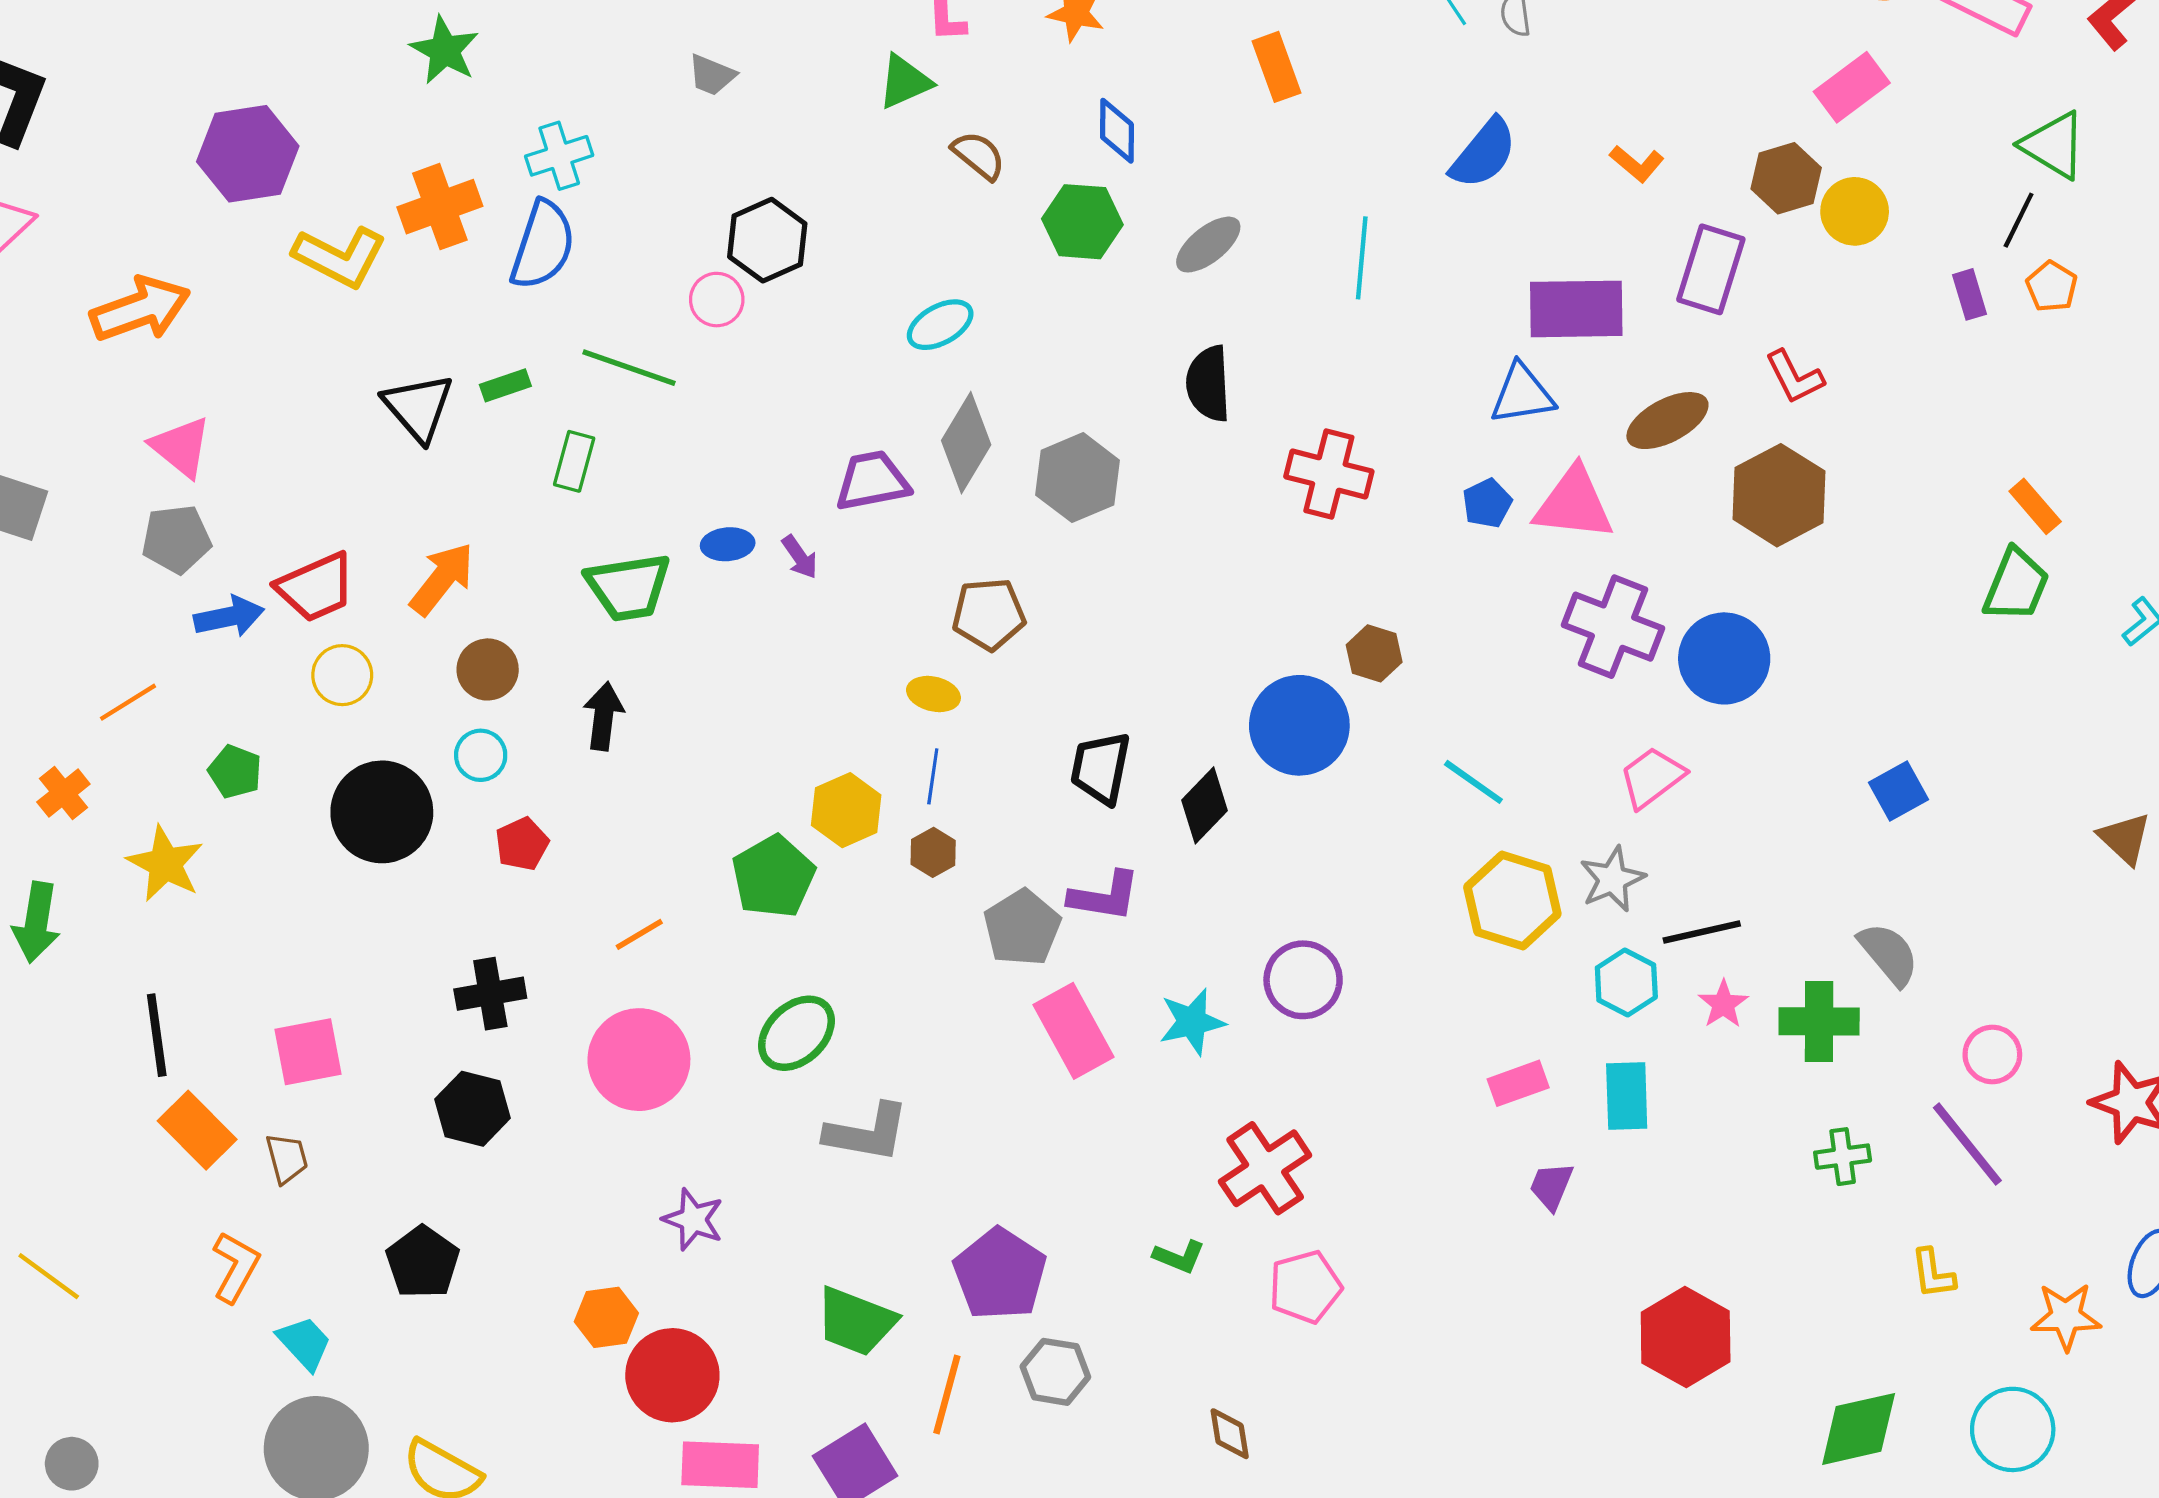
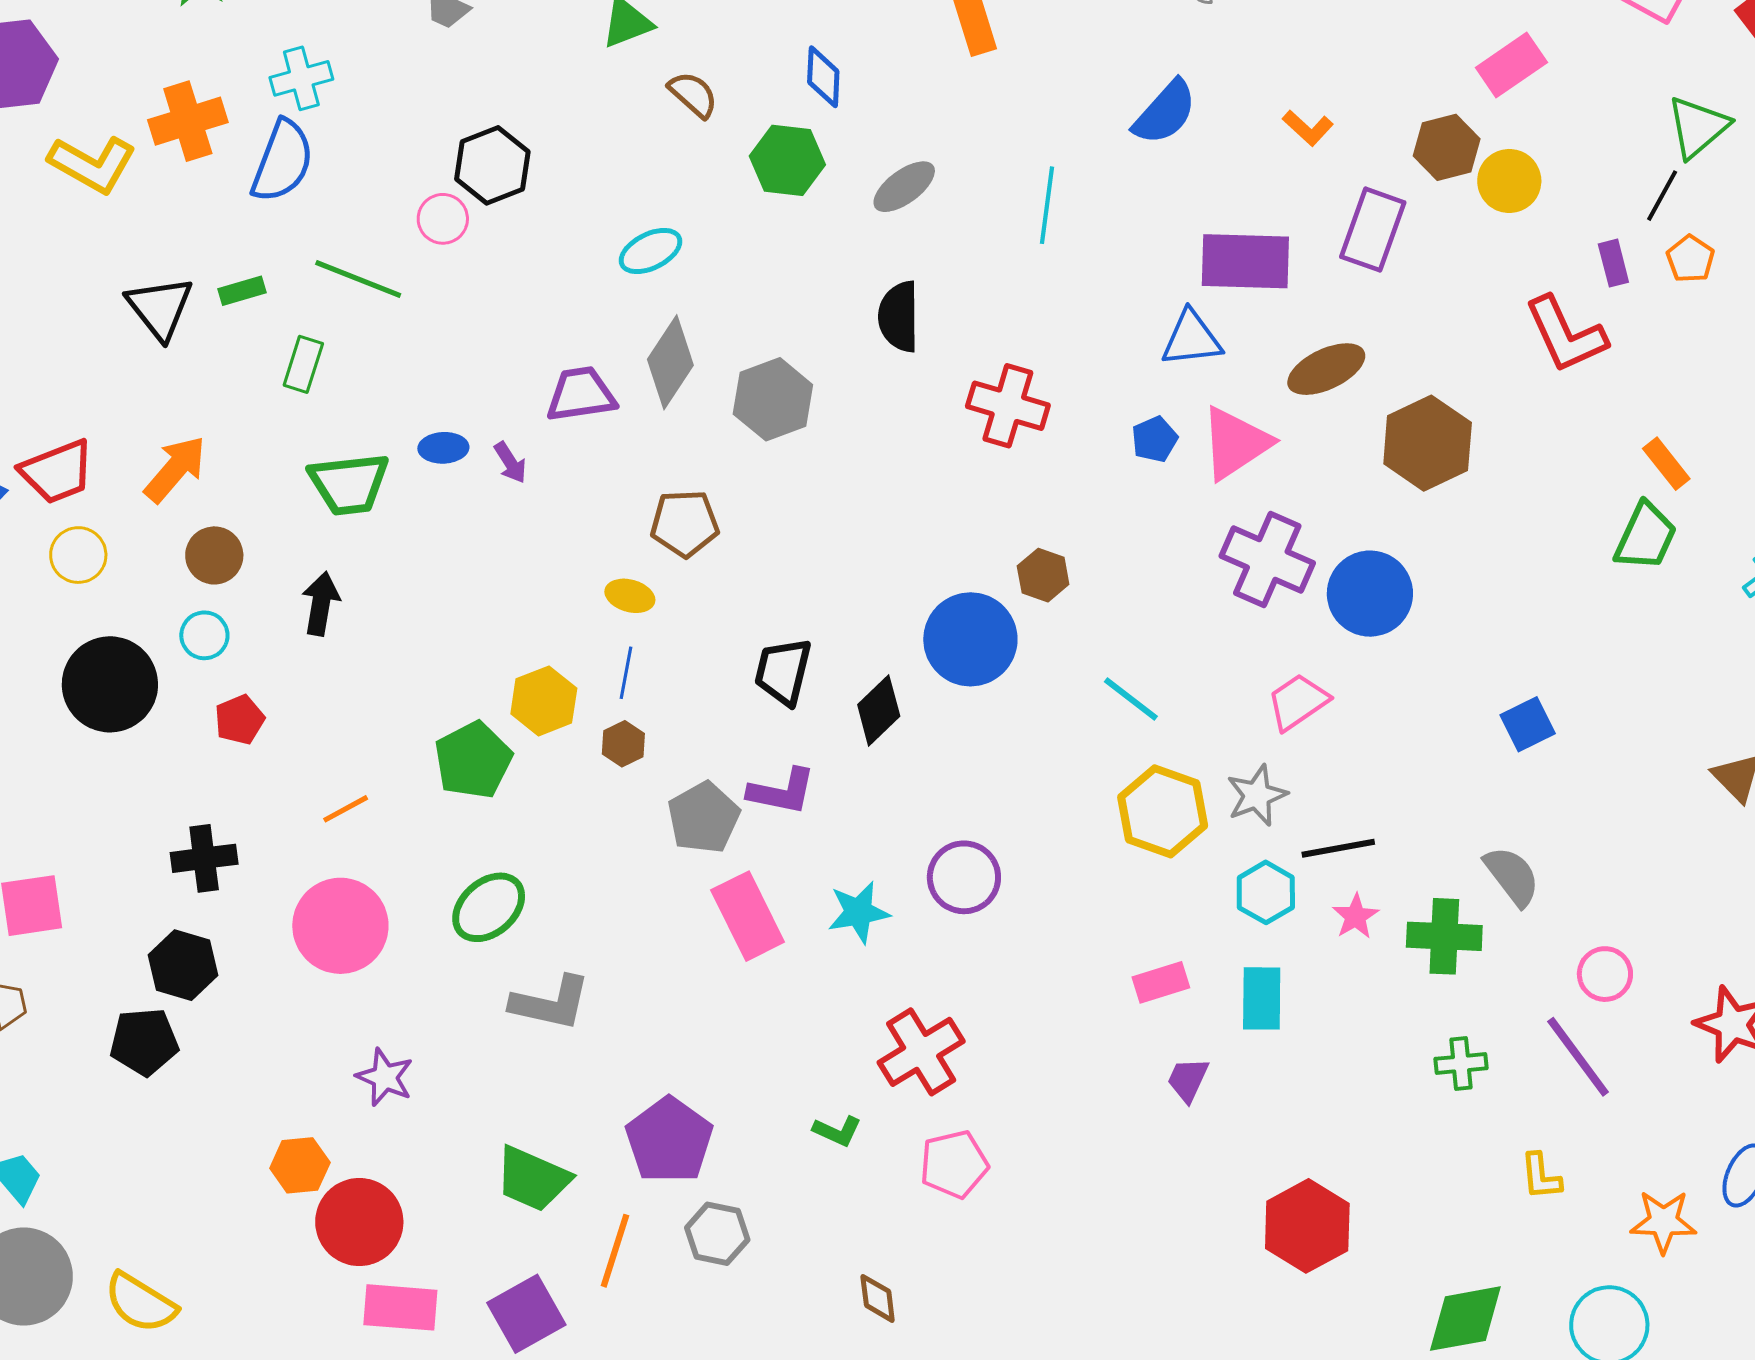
green triangle: (2054, 145) -> (1698, 127), turned 46
red L-shape: (1795, 377) -> (1566, 335), moved, size x1.5
pink triangle: (1574, 504) -> (1236, 443), turned -42
black pentagon: (423, 1262) -> (144, 1042), moved, turned 30

